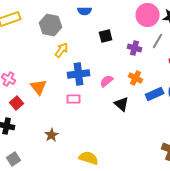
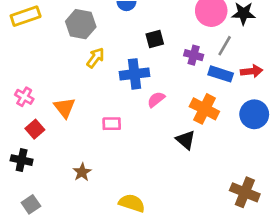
blue cross: (79, 74) -> (135, 74), moved
orange cross: (136, 78) -> (204, 109), moved, size x1.5
blue rectangle: (155, 94) -> (221, 74), moved, turned 42
black triangle: (122, 104) -> (186, 140), moved

